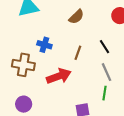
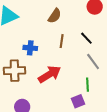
brown line: (78, 53) -> (62, 41), moved
green line: (104, 93) -> (88, 85), moved

